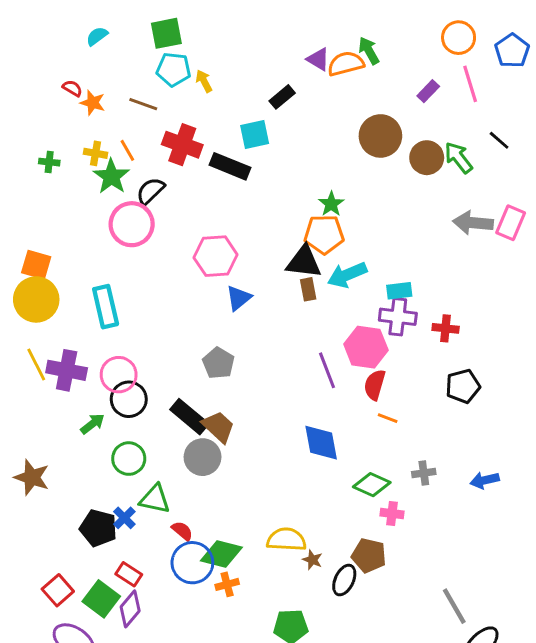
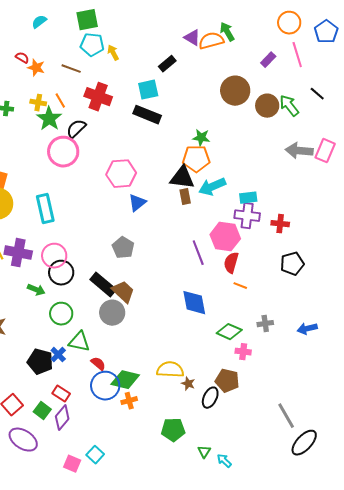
black rectangle: (230, 166) -> (147, 115), moved
green star: (331, 204) -> (201, 138), turned -30
green arrow: (93, 424) -> (36, 290), turned 60
green square: (101, 599) -> (42, 411), size x0.7

